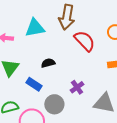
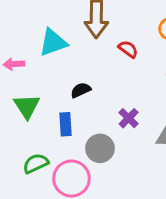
red semicircle: (85, 41) -> (128, 49), size x0.6
blue rectangle: (34, 84) -> (66, 124), turned 63

